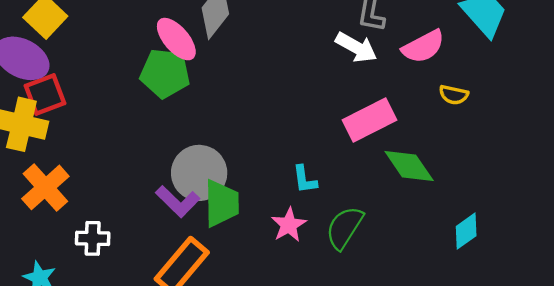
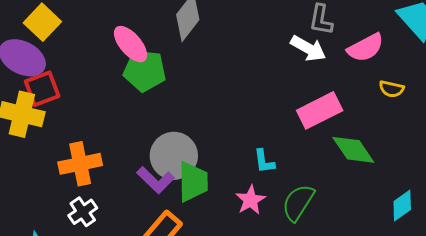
pink ellipse: (176, 39) -> (131, 44), moved
orange cross: (45, 187) -> (80, 164), moved, turned 30
white cross: (93, 238) -> (83, 212), turned -36

